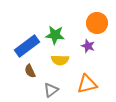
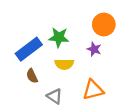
gray triangle: (51, 90) -> (55, 96), turned -49

